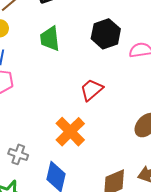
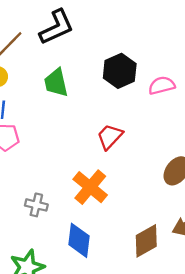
gray cross: (18, 154) -> (36, 205), moved

